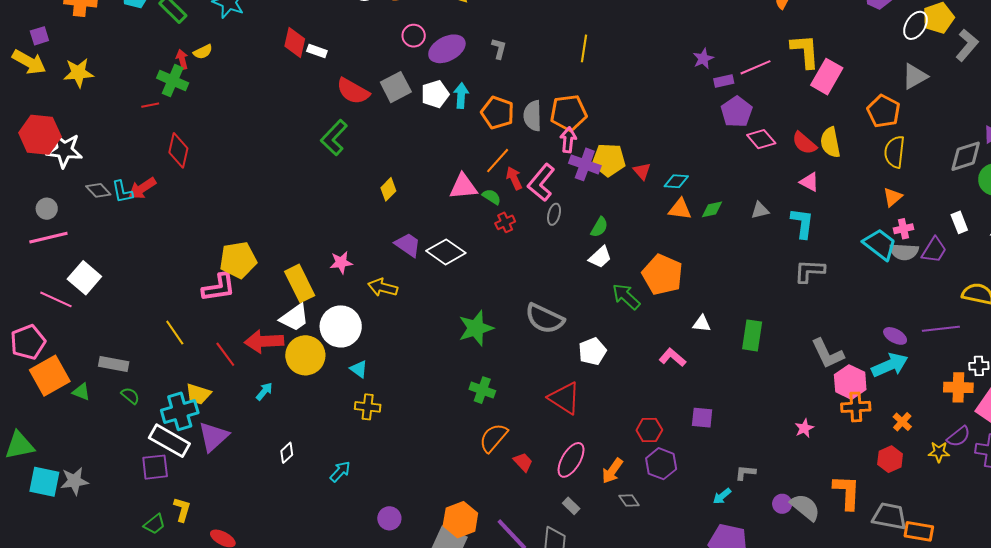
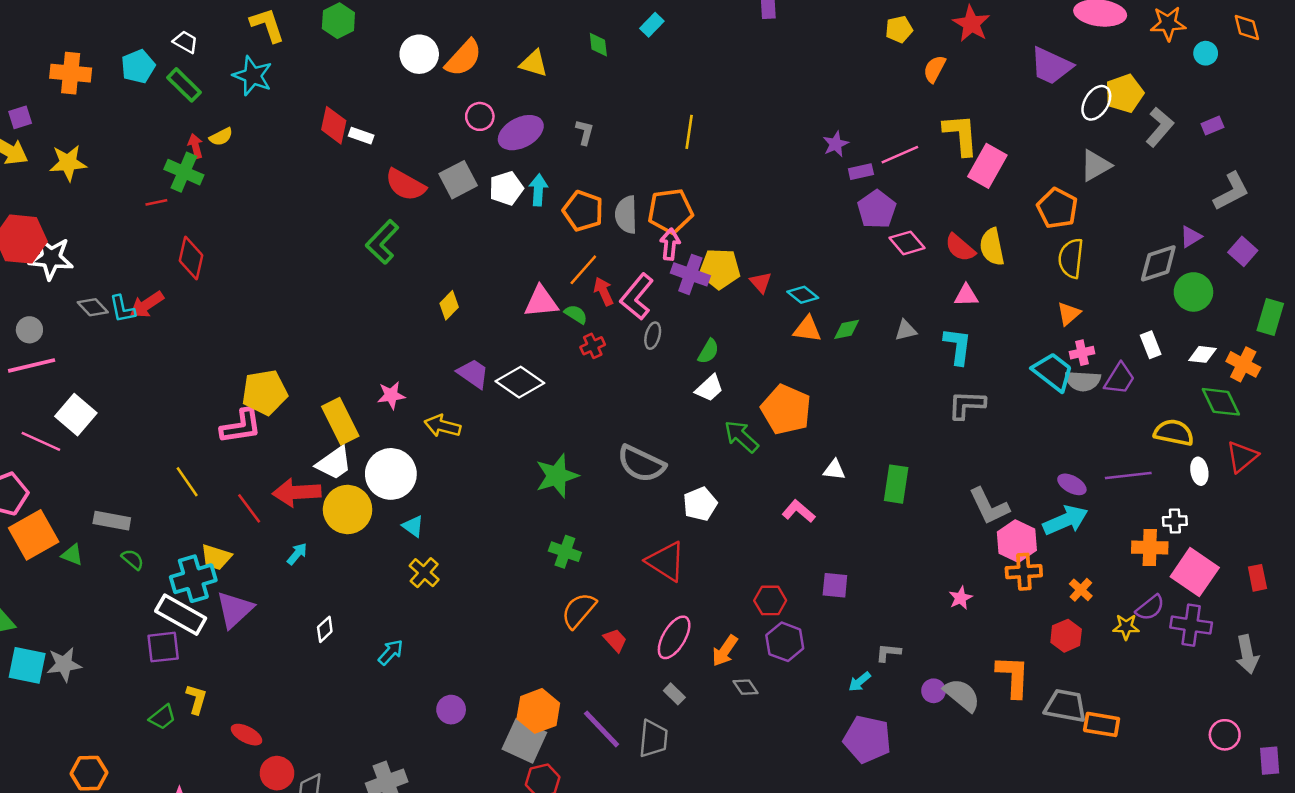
cyan diamond: (676, 181) -> (803, 295), turned 35
pink triangle: (809, 182) -> (966, 295), turned -30
yellow cross: (368, 407) -> (424, 573), turned 35

